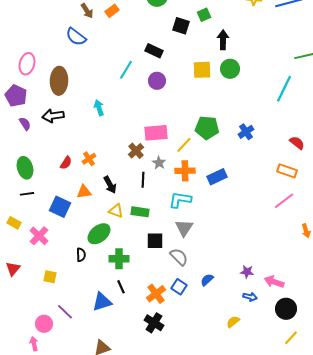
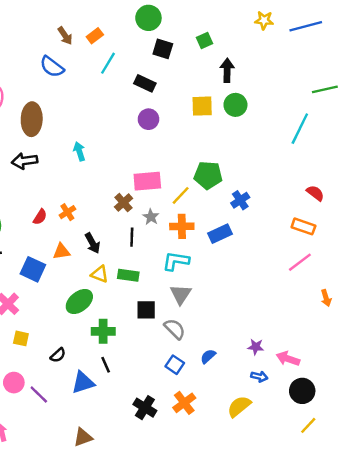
black square: (181, 26) -> (163, 49), moved
cyan line: (126, 70) -> (108, 63), moved
blue cross: (246, 132) -> (240, 200), moved
black semicircle: (81, 255) -> (58, 355), moved, turned 48
yellow square: (50, 277) -> (21, 338), moved
orange cross: (156, 294) -> (184, 403), moved
yellow semicircle: (233, 322) -> (239, 406), size x1.5
pink circle: (44, 324) -> (14, 383), moved

